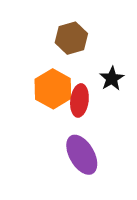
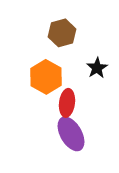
red ellipse: (79, 100) -> (67, 103), moved

